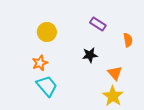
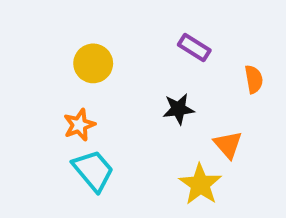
yellow star: (113, 96) -> (200, 184), moved

